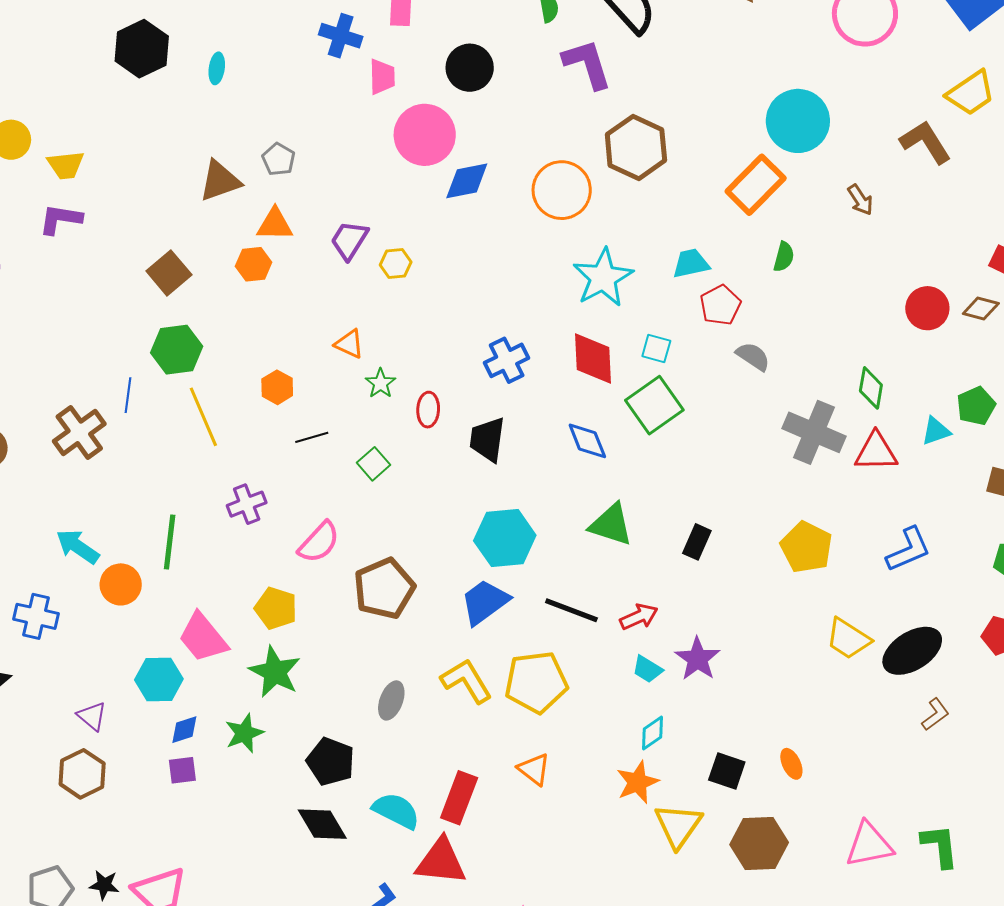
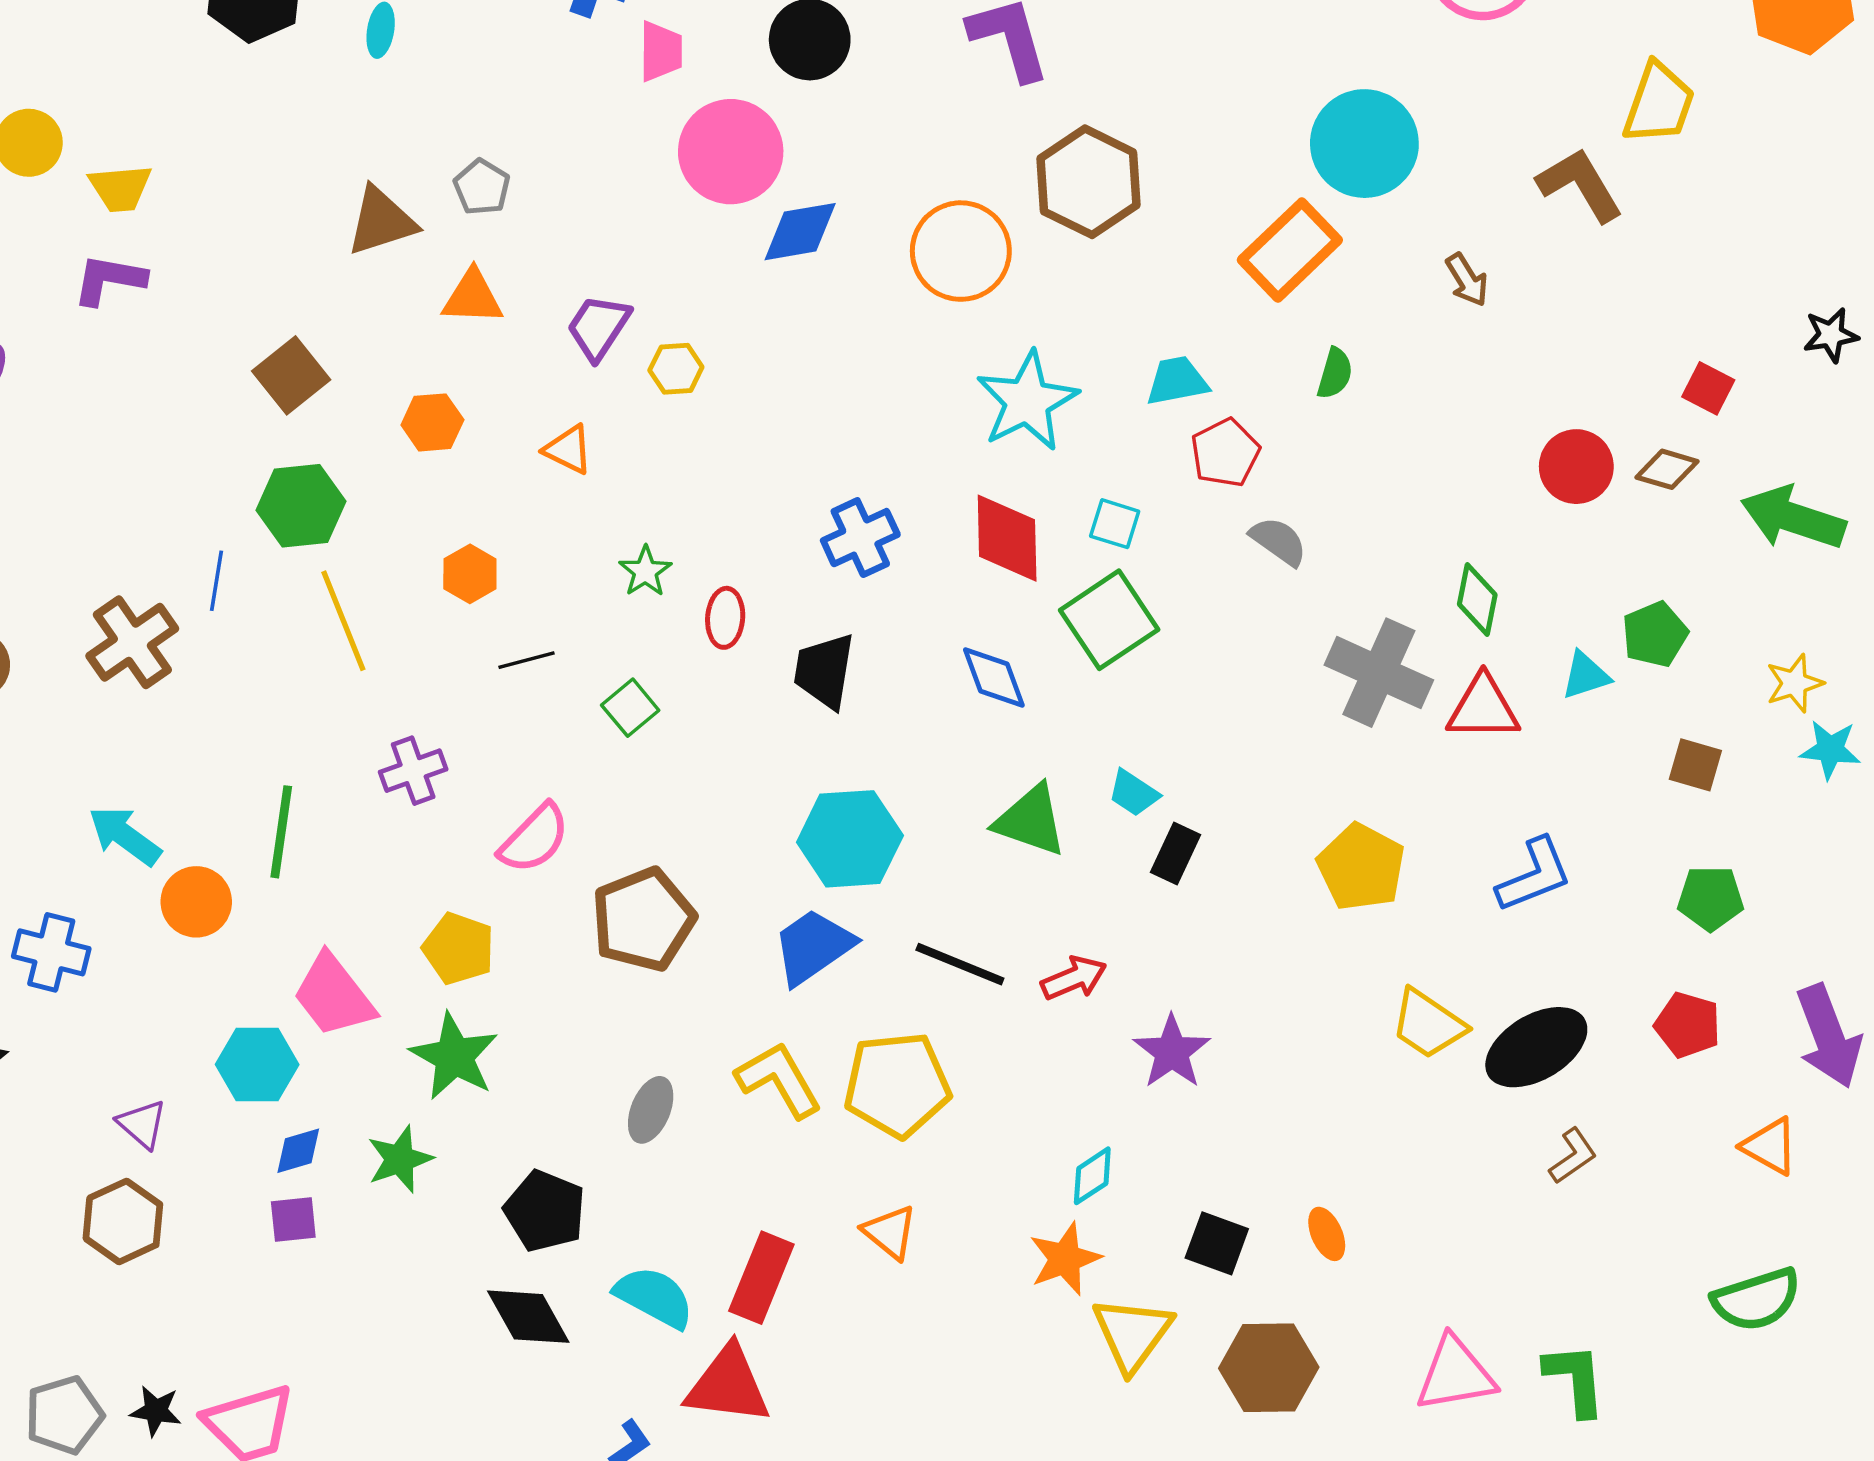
yellow trapezoid: (971, 93) -> (1659, 103), turned -38
orange hexagon: (254, 264) -> (432, 422), moved
orange triangle: (349, 344) -> (568, 450), moved
cyan trapezoid: (647, 669) -> (1134, 793), moved

